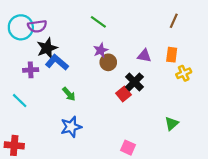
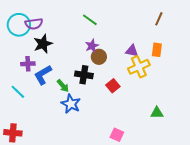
blue L-shape: (57, 62) -> (43, 75), moved, turned -70
yellow cross: (184, 73) -> (139, 67), moved, size x1.5
black cross: (134, 82) -> (84, 75), moved, turned -36
green triangle: (172, 124) -> (157, 113), turned 40
blue star: (71, 127) -> (71, 104), moved, turned -30

